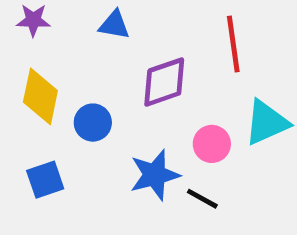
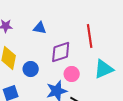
pink circle: (212, 144) -> (72, 74), moved

